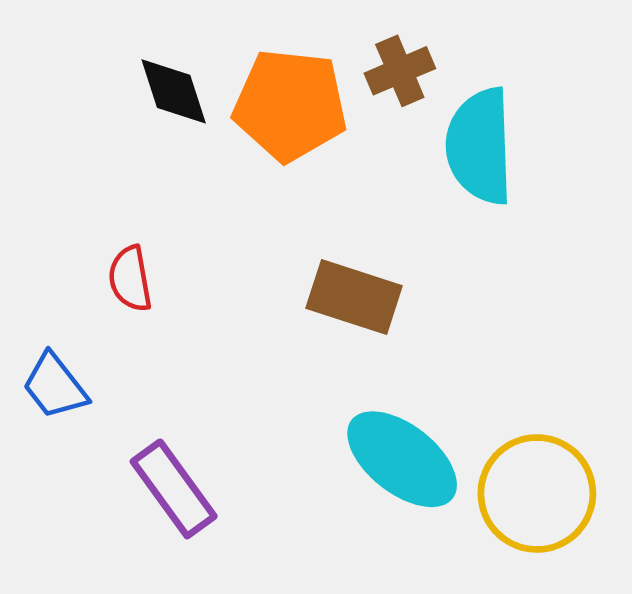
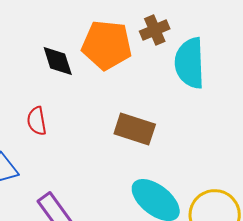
black diamond: (174, 91) -> (58, 61), moved

